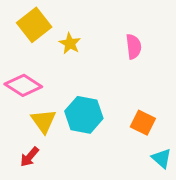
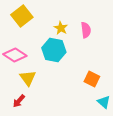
yellow star: (70, 43) -> (61, 28), moved
cyan hexagon: (84, 115) -> (54, 50), moved

